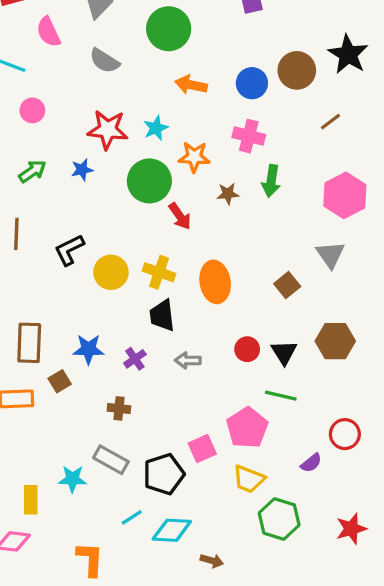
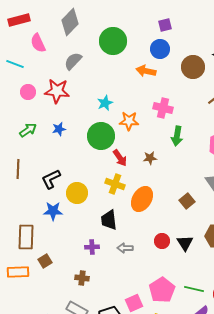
gray semicircle: (105, 61) -> (73, 61), turned 102
blue circle: (252, 83) -> (160, 49), moved
orange arrow: (191, 85) -> (146, 71), moved
red star: (108, 130) -> (57, 91), moved
brown star: (228, 194) -> (150, 158), moved
yellow cross: (159, 272) -> (115, 184), moved
orange ellipse: (215, 282) -> (142, 199), turned 40
blue star: (88, 349) -> (53, 211), moved
purple cross: (135, 359) -> (92, 247), turned 32
green line: (281, 396) -> (194, 289), moved

